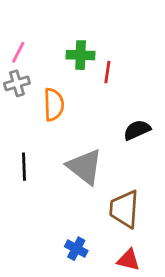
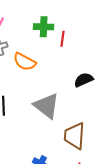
orange semicircle: (54, 105) -> (25, 62), turned 120

